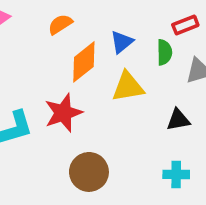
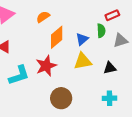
blue triangle: (122, 42) -> (82, 39), moved
yellow triangle: (128, 87) -> (83, 61), moved

